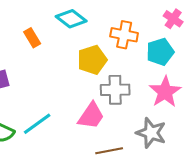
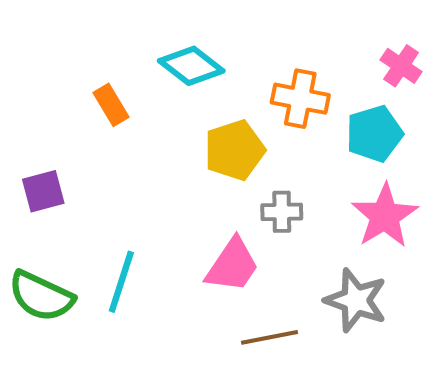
gray cross: (115, 90) -> (282, 212), size x0.7
cyan line: (37, 124) -> (121, 282), turned -36

